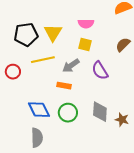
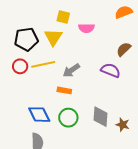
yellow square: (85, 45) -> (63, 17), moved
purple semicircle: (100, 71) -> (111, 70), moved, turned 144
red circle: (13, 72) -> (20, 66), moved

